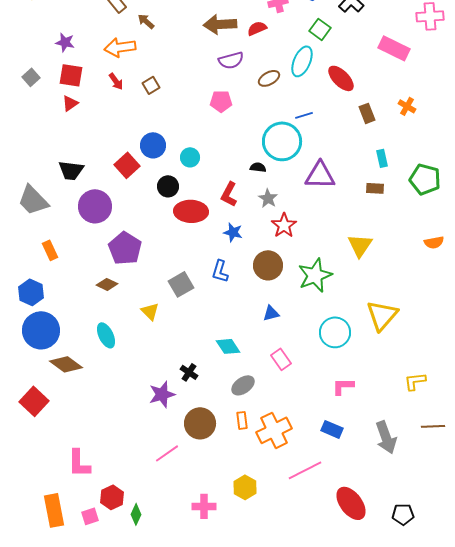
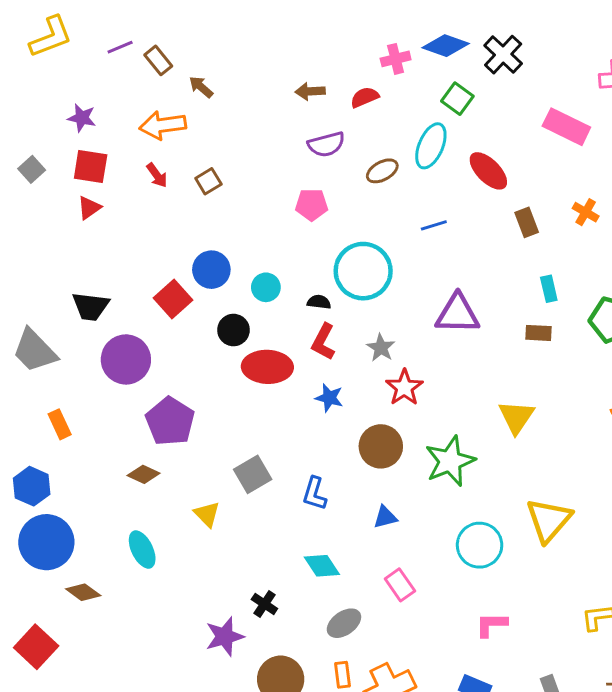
brown arrow: (220, 24) -> (310, 91), size x0.6
cyan circle: (282, 141) -> (363, 271), moved
black semicircle: (258, 167) -> (319, 302), moved
blue L-shape: (220, 271) -> (315, 494), moved
brown diamond: (66, 364) -> (83, 592), size x0.7

